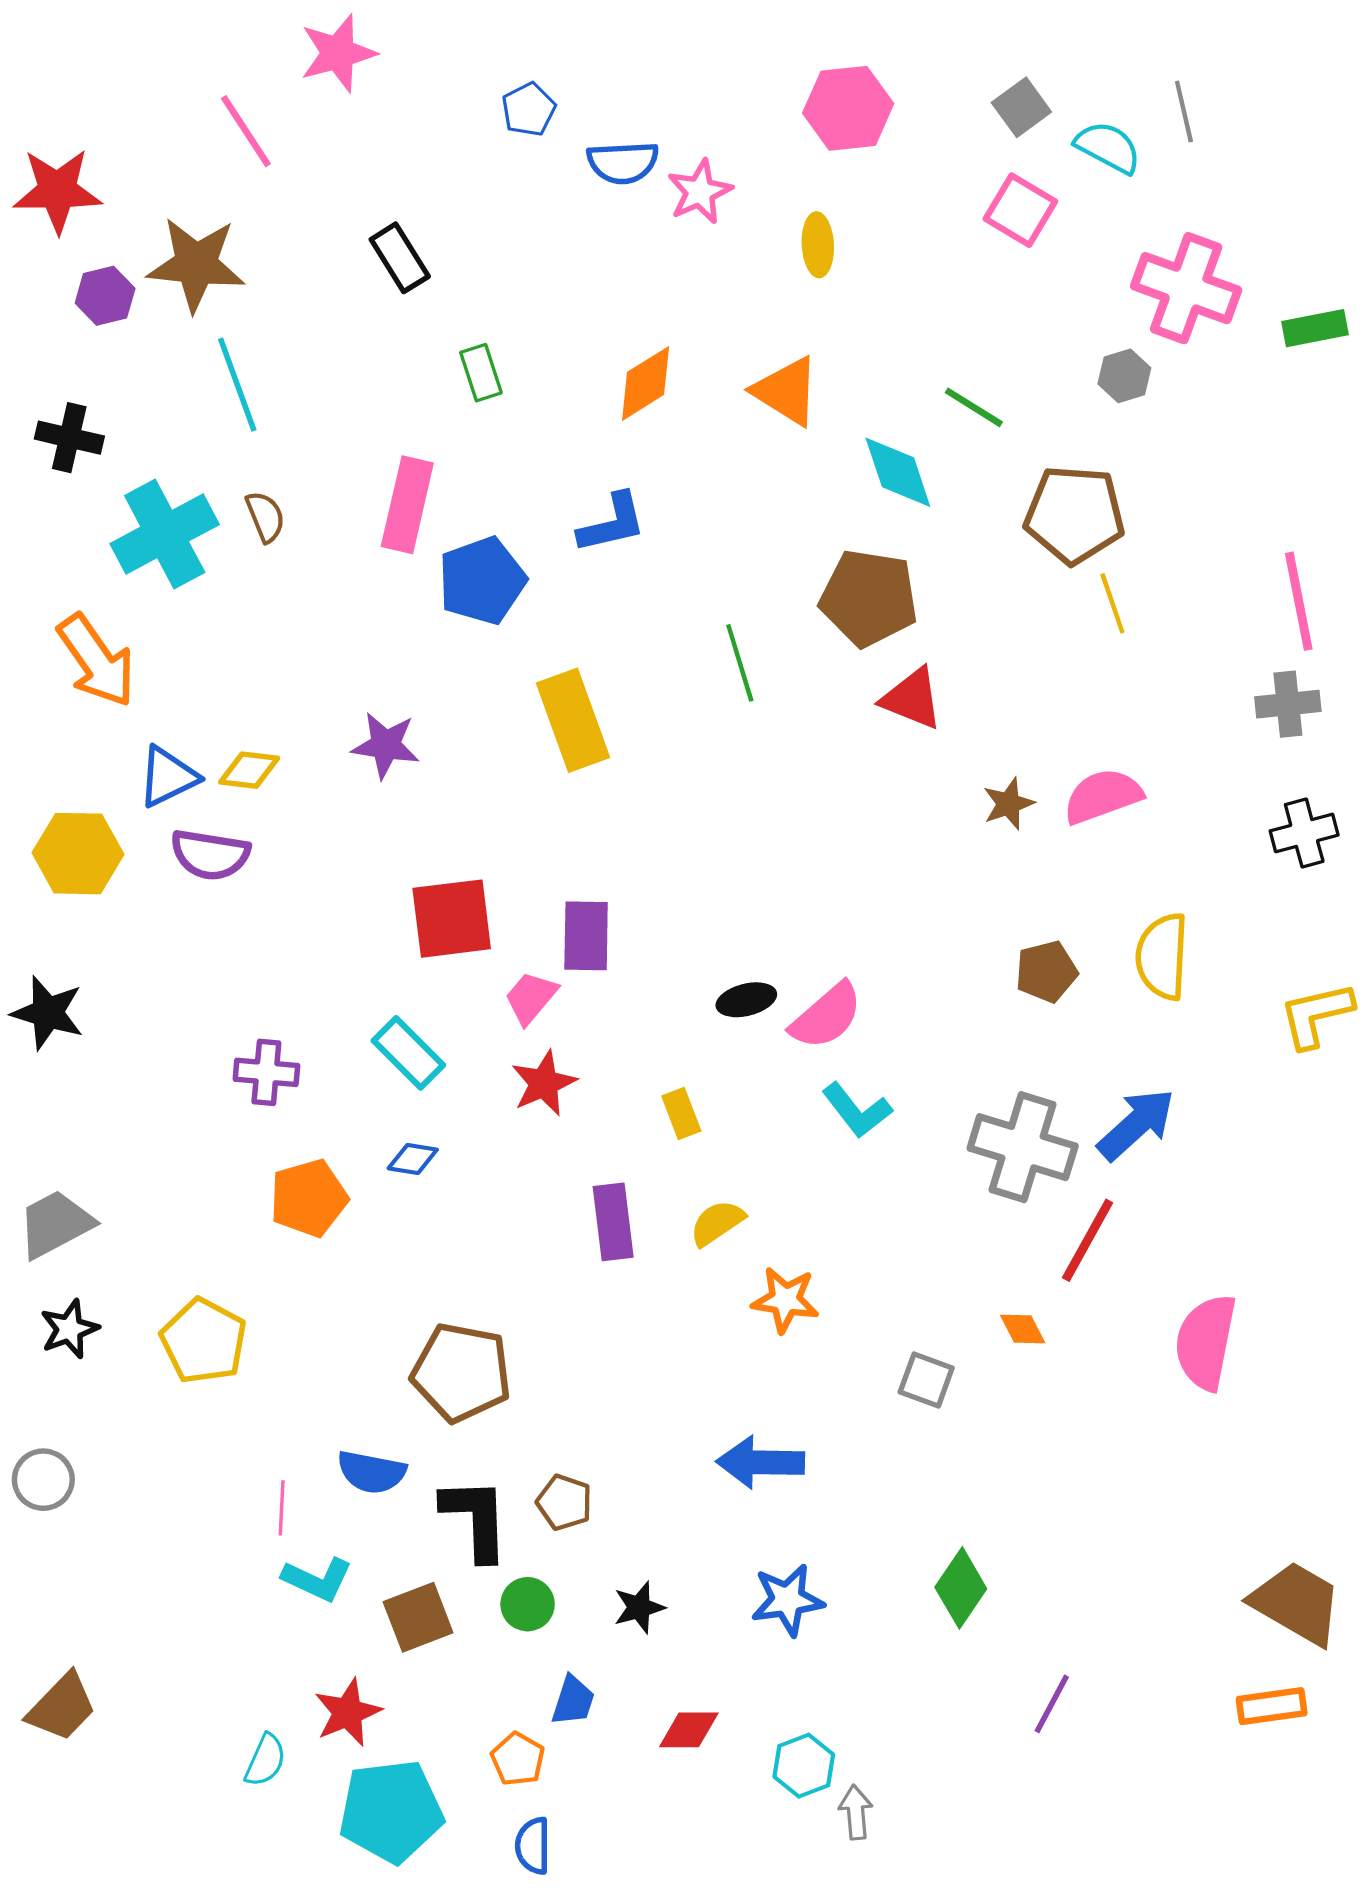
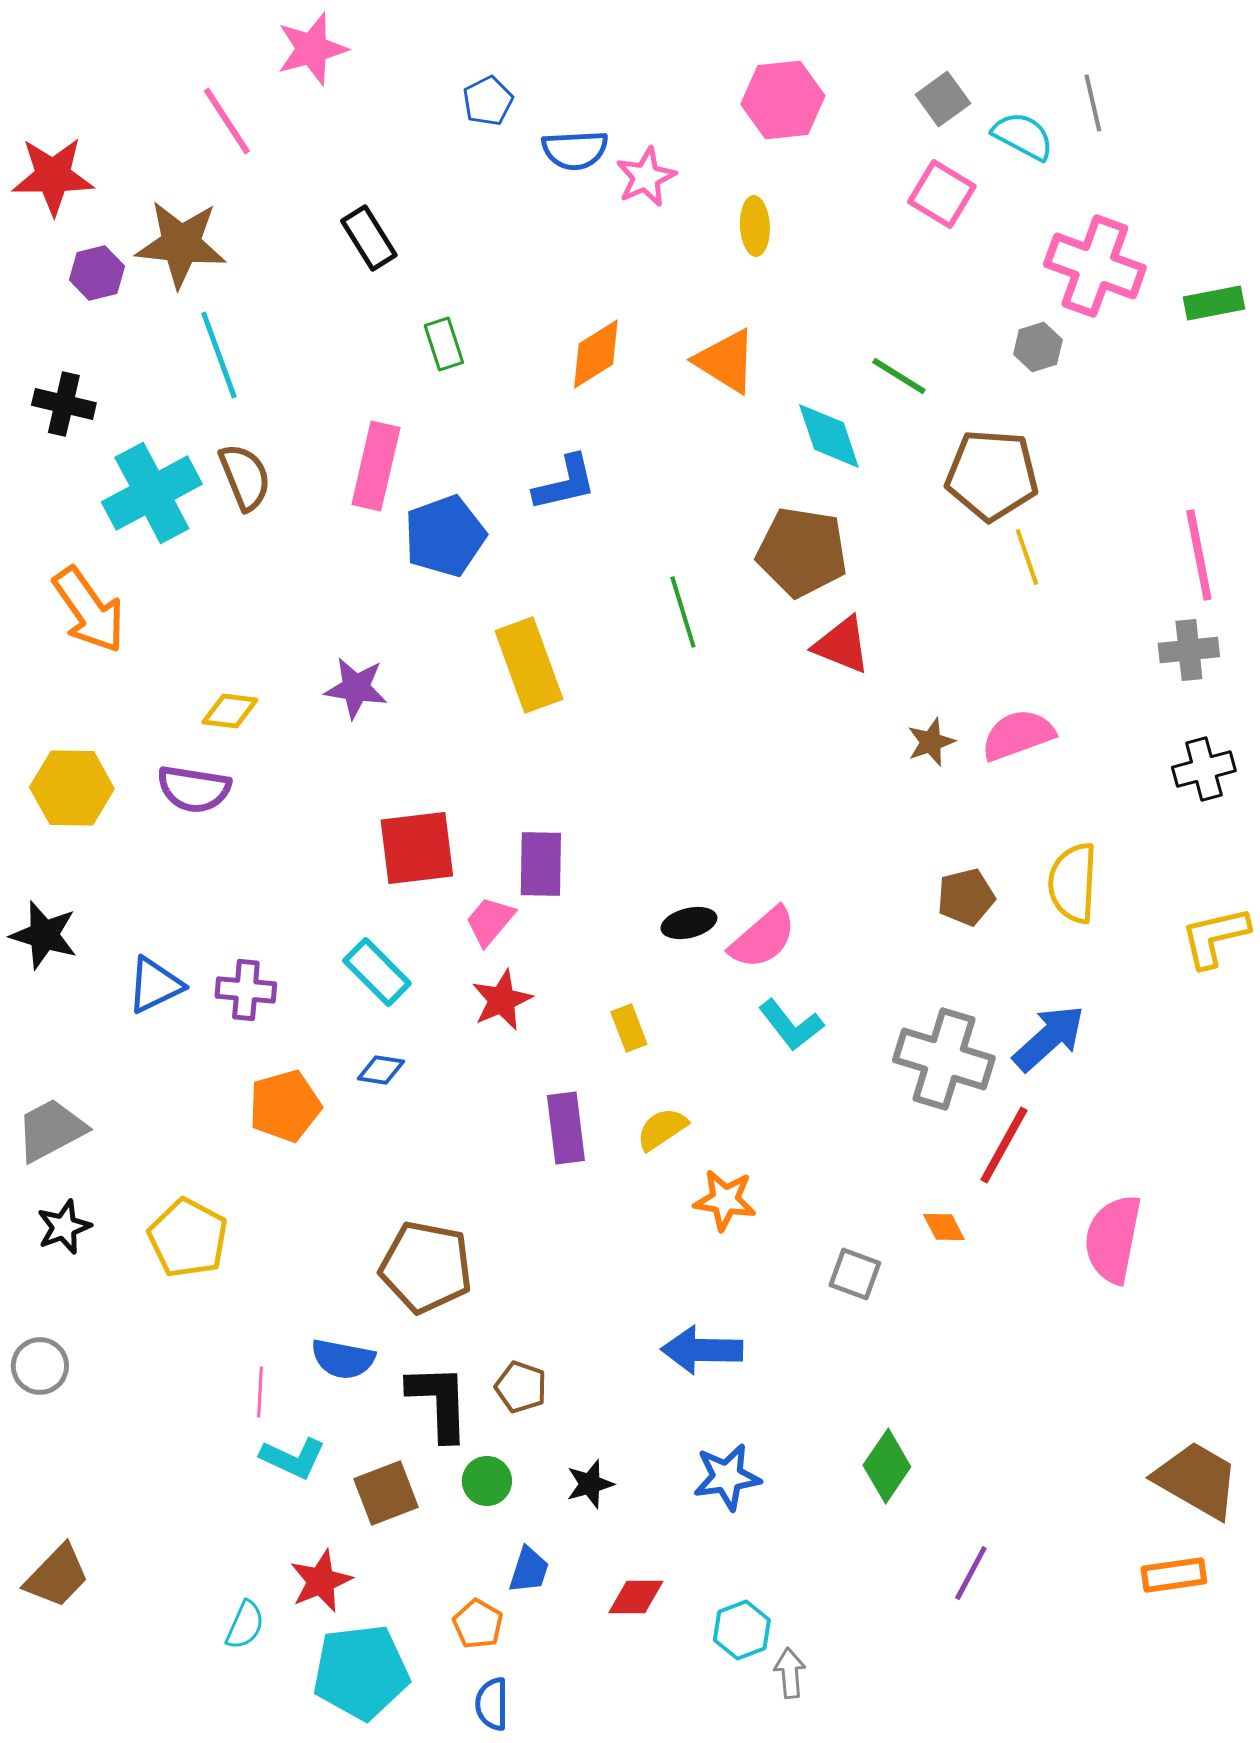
brown semicircle: (265, 517) -> (245, 477), size x1.4
blue triangle: (168, 777) -> (155, 985), moved

